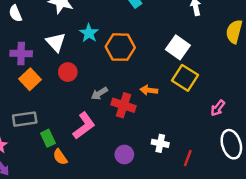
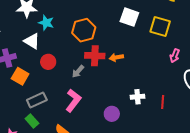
cyan star: (89, 33) -> (46, 23), moved
yellow square: (185, 78) -> (160, 26), moved
red cross: (124, 105) -> (95, 56), moved
gray rectangle: (25, 119) -> (37, 100), moved
green rectangle: (48, 138) -> (32, 121), moved

